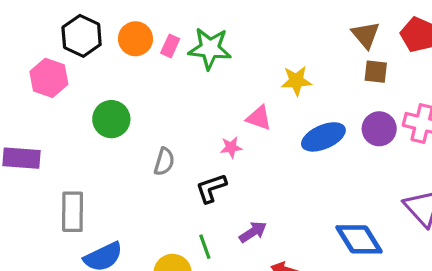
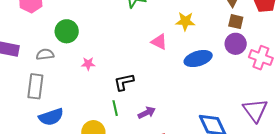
purple circle: (379, 129) -> (236, 44), moved
pink star: (231, 147) -> (88, 64), moved
gray semicircle: (164, 162) -> (45, 54), moved, turned -120
green line: (205, 247) -> (115, 108), moved

